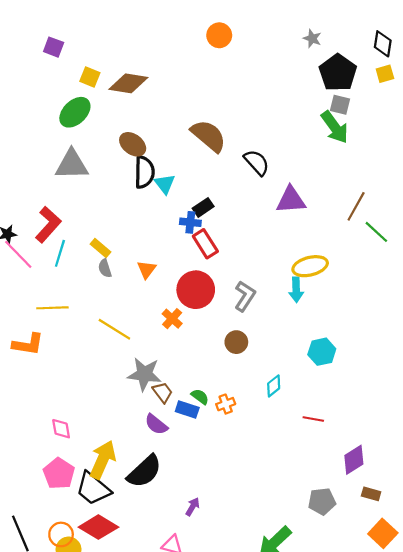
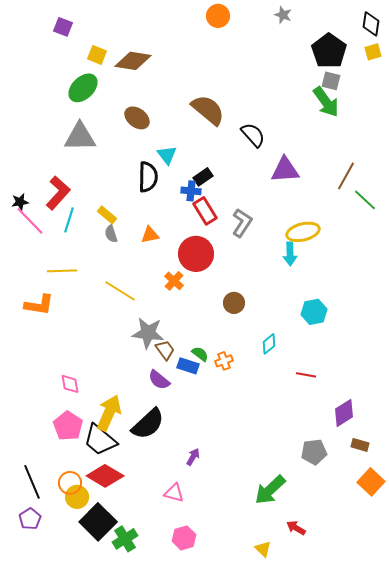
gray star: (312, 38) -> (283, 15), moved
black semicircle: (144, 172) -> (148, 177), moved
orange triangle: (147, 269) -> (150, 235), turned 42
gray L-shape: (245, 296) -> (242, 223), moved

